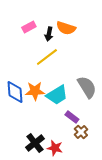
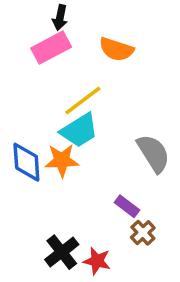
pink rectangle: (29, 27) -> (51, 48), size x1.5
black arrow: (49, 34) -> (60, 18), moved
cyan trapezoid: (57, 95) -> (79, 130), moved

